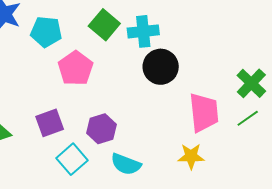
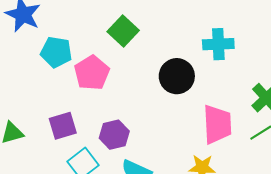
cyan cross: (143, 31) -> (218, 44), moved
cyan pentagon: (46, 32) -> (56, 52), moved

